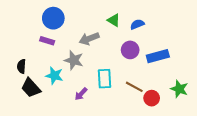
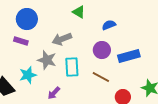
green triangle: (114, 20) -> (79, 12), moved
cyan star: (54, 76) -> (28, 75), turned -30
cyan rectangle: (105, 79) -> (72, 67), moved
brown line: (134, 87) -> (101, 77), moved

